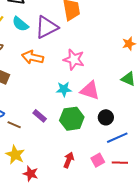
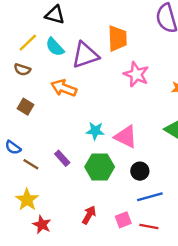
pink star: (74, 59) -> (136, 74), moved

